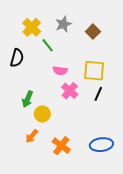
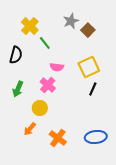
gray star: (63, 24) -> (71, 21), moved
yellow square: (94, 71) -> (89, 67), turned -30
pink cross: (70, 91) -> (48, 85), moved
green arrow: (27, 99) -> (18, 89), moved

